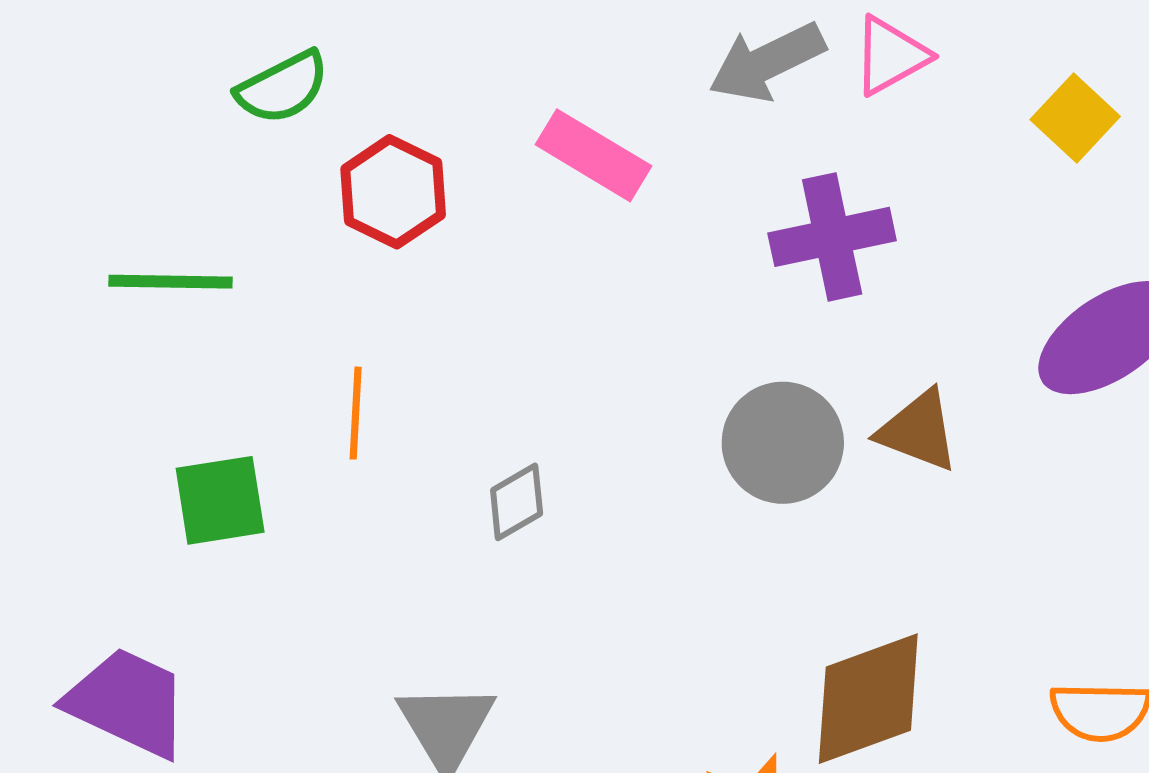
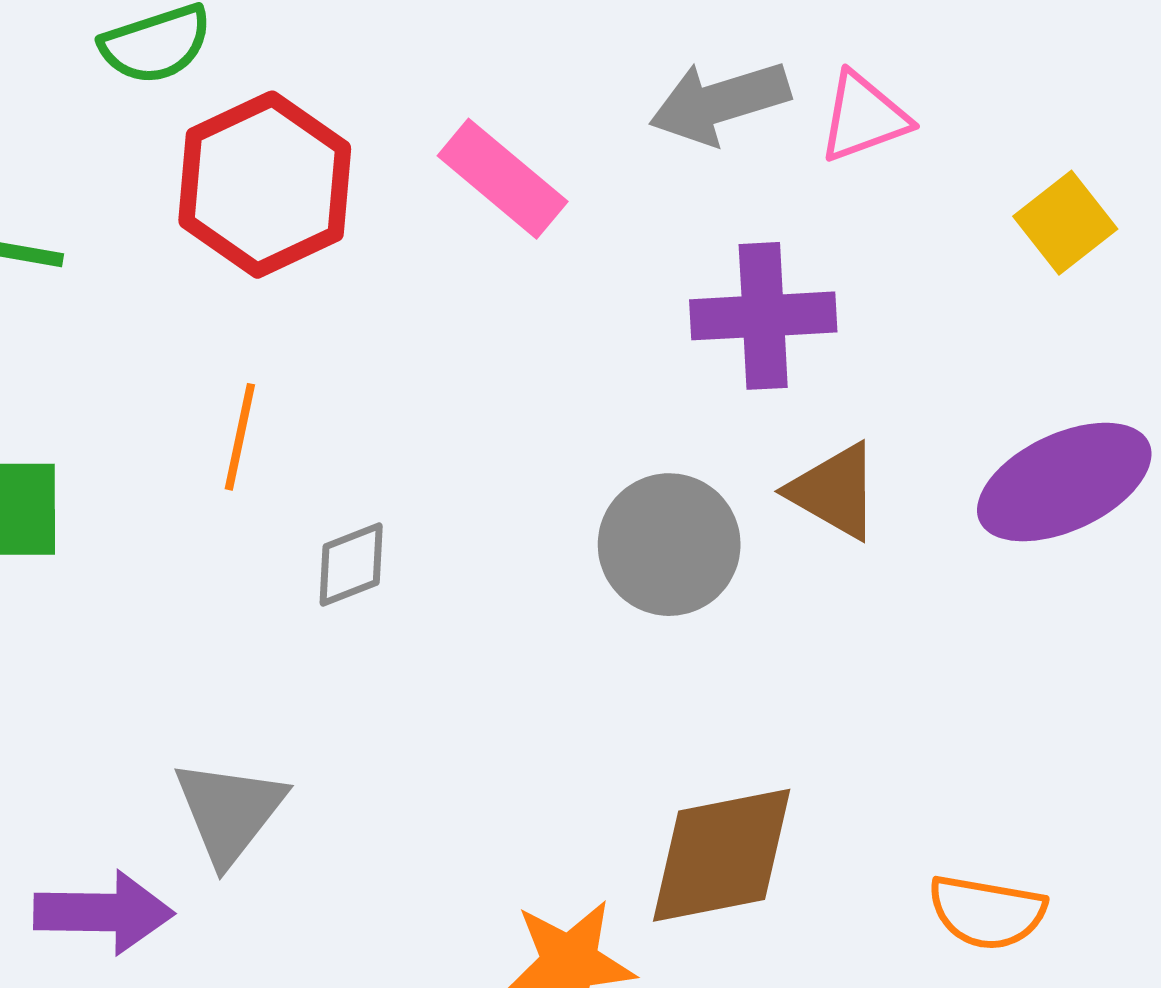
red hexagon: (393, 192) -> (265, 185), size x1.4
orange line: (356, 413) -> (240, 437), moved
brown triangle: (918, 431) -> (834, 491), moved

